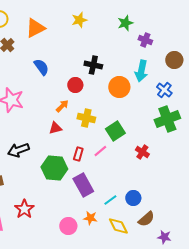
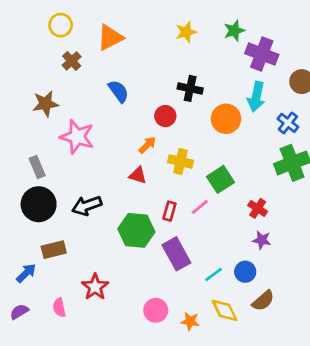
yellow star: (79, 20) -> (186, 32), moved
purple cross: (145, 40) -> (262, 54), size x1.6
red triangle: (55, 128) -> (138, 175), turned 32
orange star: (90, 218) -> (190, 321), moved
purple star: (164, 237) -> (262, 240), moved

